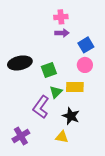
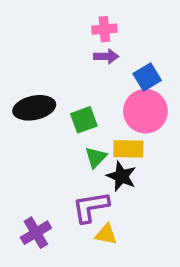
pink circle: (85, 65) -> (145, 111), size x1.6
purple L-shape: (41, 107) -> (91, 207), moved, turned 45
black star: (71, 116) -> (121, 176), moved

